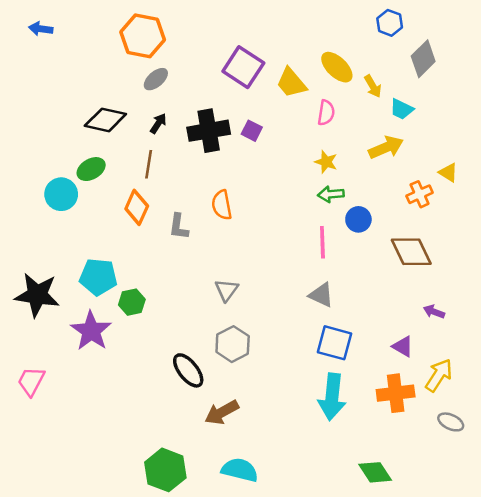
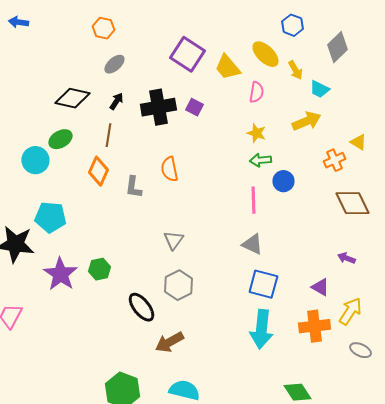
blue hexagon: (390, 23) -> (292, 25), moved
orange hexagon: (143, 36) -> (103, 28), size x0.6
brown diamond: (411, 252) -> (352, 203), moved
cyan pentagon: (98, 277) -> (50, 217), moved
green hexagon: (132, 302) -> (99, 269), moved

